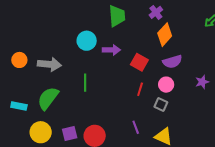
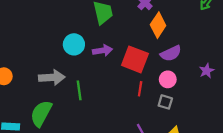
red square: (139, 62) -> (135, 59), size x1.4
gray arrow: (49, 64) -> (52, 77), moved

